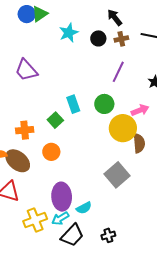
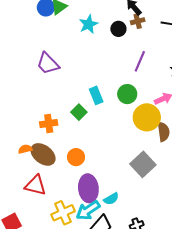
brown cross: (121, 39) -> (138, 21), moved
orange circle: (51, 152) -> (76, 157), moved
cyan arrow: (60, 219) -> (88, 210), size x1.4

